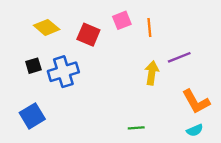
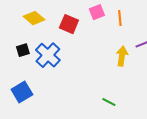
blue cross: (63, 72) -> (48, 55), turned -30
green line: (136, 128) -> (109, 102), turned 32

